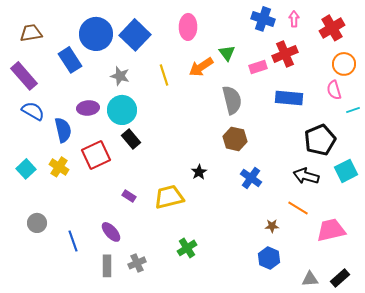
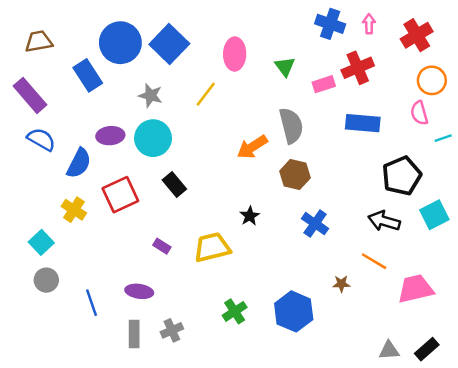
pink ellipse: (188, 27) -> (235, 54), moved
orange arrow: (201, 67) -> (252, 147), moved
yellow line: (164, 75) -> (206, 94), turned 55
blue semicircle: (63, 130) -> (79, 163), turned 40
black rectangle: (131, 139) -> (174, 185), moved
cyan square: (26, 169) -> (41, 242), moved
purple ellipse: (111, 232) -> (139, 291), turned -40
blue hexagon: (269, 258) -> (294, 311), moved, size x1.4

